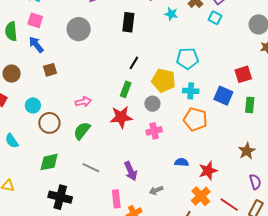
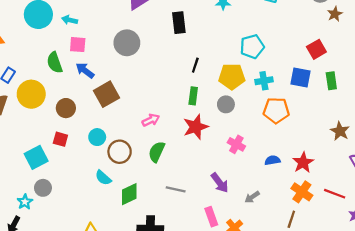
brown square: (50, 70) -> (106, 94), size x1.6
pink cross: (154, 131) -> (236, 144), moved, turned -35
cyan semicircle: (12, 141) -> (103, 178), moved

